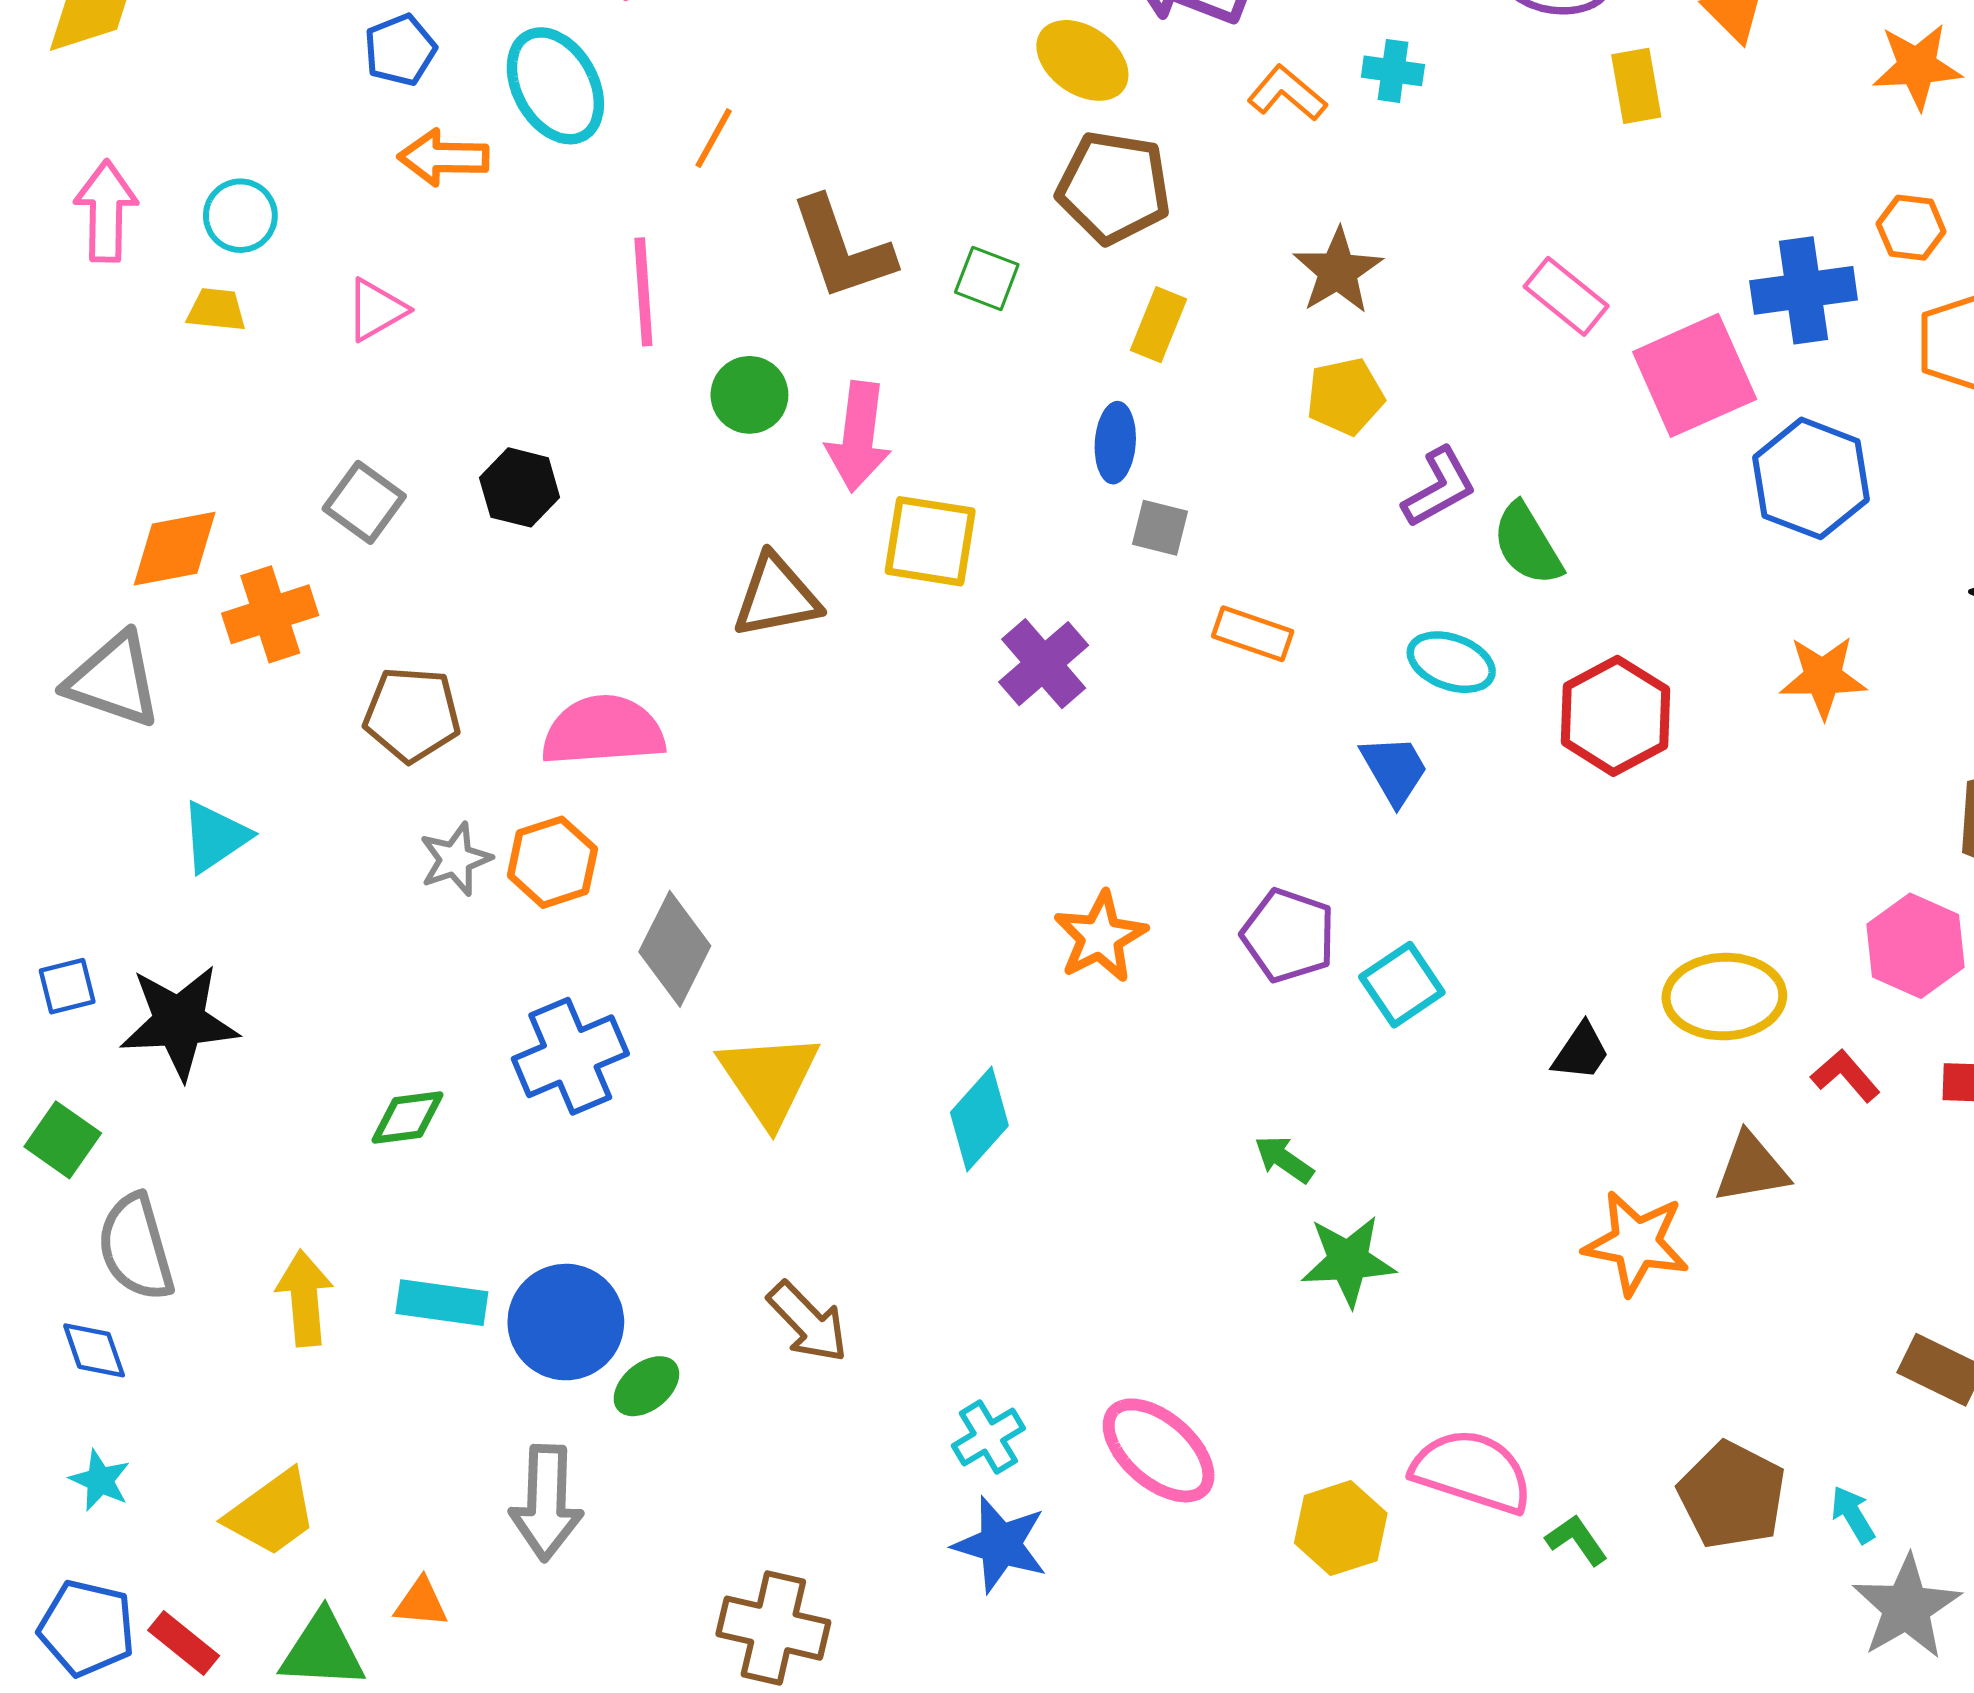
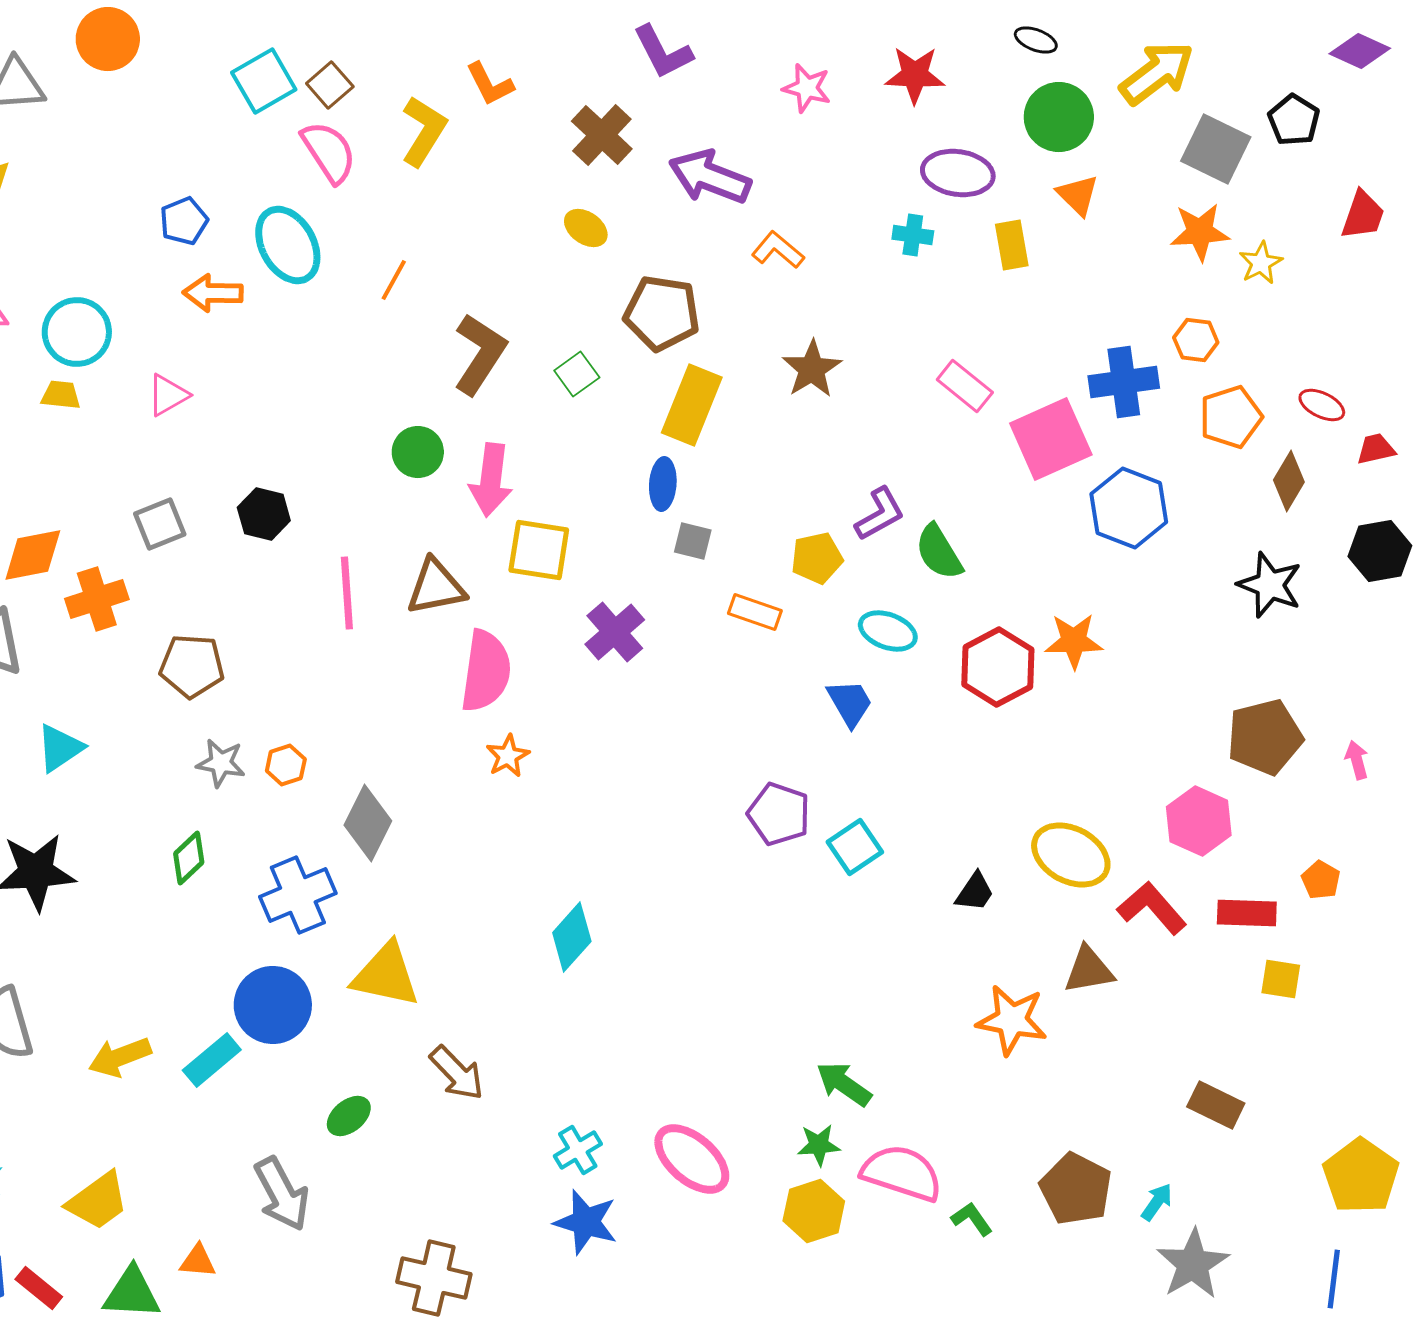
yellow ellipse: (1082, 60) -> (586, 228), moved, size x0.7
cyan cross: (1393, 71) -> (913, 235), moved
cyan circle: (240, 216) -> (77, 332), size x1.4
brown L-shape: (842, 249) -> (480, 354), turned -128
green square: (987, 278) -> (577, 374), turned 33
pink line: (643, 292) -> (347, 593), moved
yellow rectangle: (1159, 325) -> (692, 405), size x1.6
yellow pentagon: (1345, 396) -> (817, 558), moved
gray square: (364, 502) -> (160, 524), turned 32
orange star: (1823, 677) -> (1074, 641), moved
pink semicircle: (603, 731) -> (486, 671), moved, turned 102
gray star: (455, 859) -> (221, 763), turned 30
orange hexagon: (552, 862) -> (286, 765), size x0.7
orange star: (1100, 937) -> (508, 756), moved, size x0.7
yellow ellipse: (1724, 997) -> (1071, 855), turned 30
red L-shape: (1845, 1076) -> (1152, 908), size x1.5
yellow triangle: (769, 1079) -> (386, 975), moved, turned -44
green diamond: (408, 1117) -> (189, 858), moved, turned -36
green arrow: (1284, 1159) -> (844, 1084), moved, size x1.4
green star: (1348, 1261) -> (819, 1145), moved, size x0.7
yellow arrow: (305, 1298) -> (120, 1057), turned -106
cyan rectangle: (442, 1303) -> (212, 1060), turned -48
blue circle: (566, 1322) -> (273, 1005), moved
gray arrow: (546, 1503) -> (282, 1194), turned -30
cyan arrow: (1853, 1515) -> (1157, 1202), turned 66

